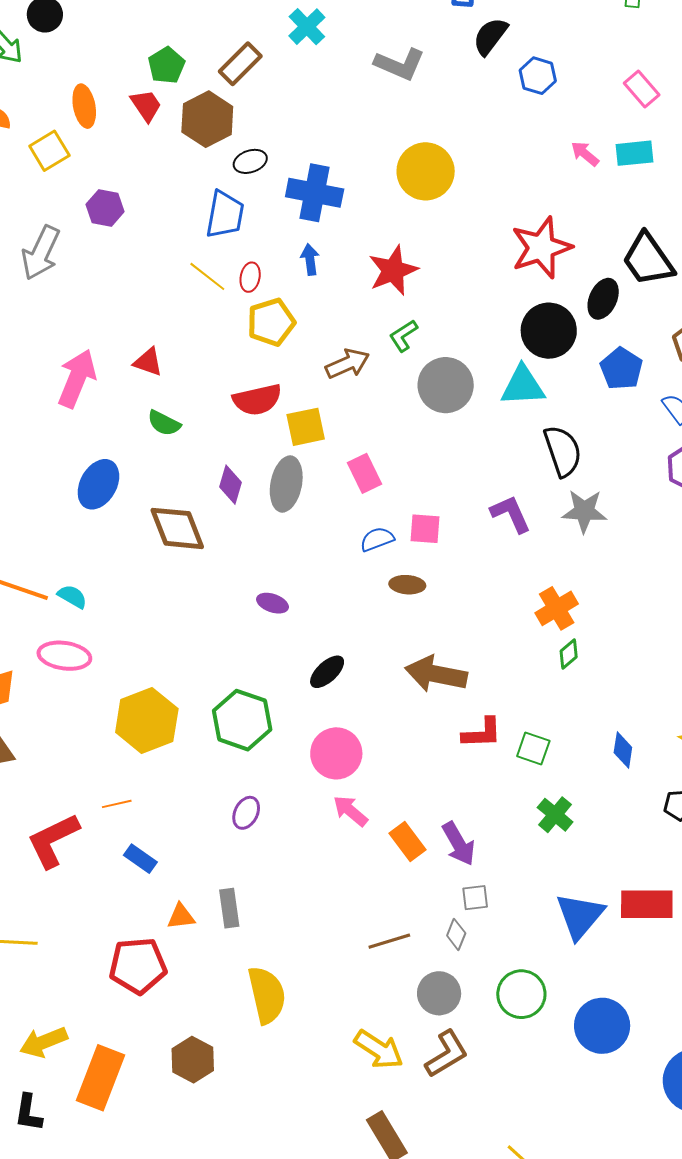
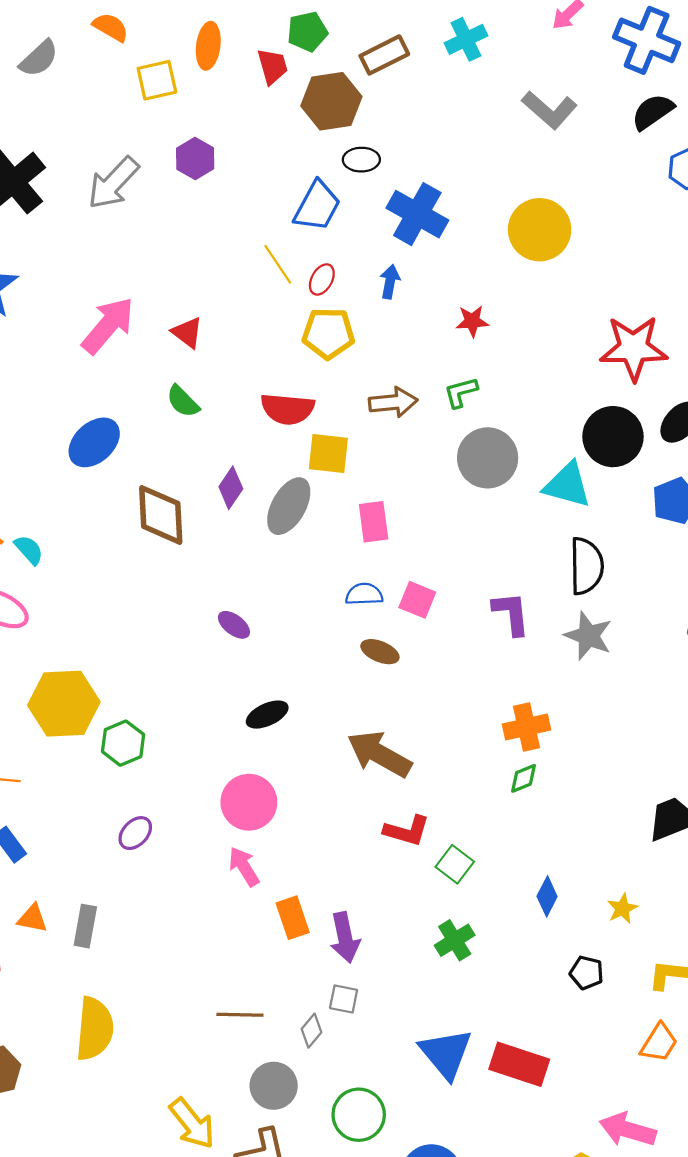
red star: (393, 270) -> (472, 321), size x0.6
green hexagon: (242, 720) -> (123, 743), moved, size x0.7
blue triangle: (580, 916) -> (446, 1054), turned -38

